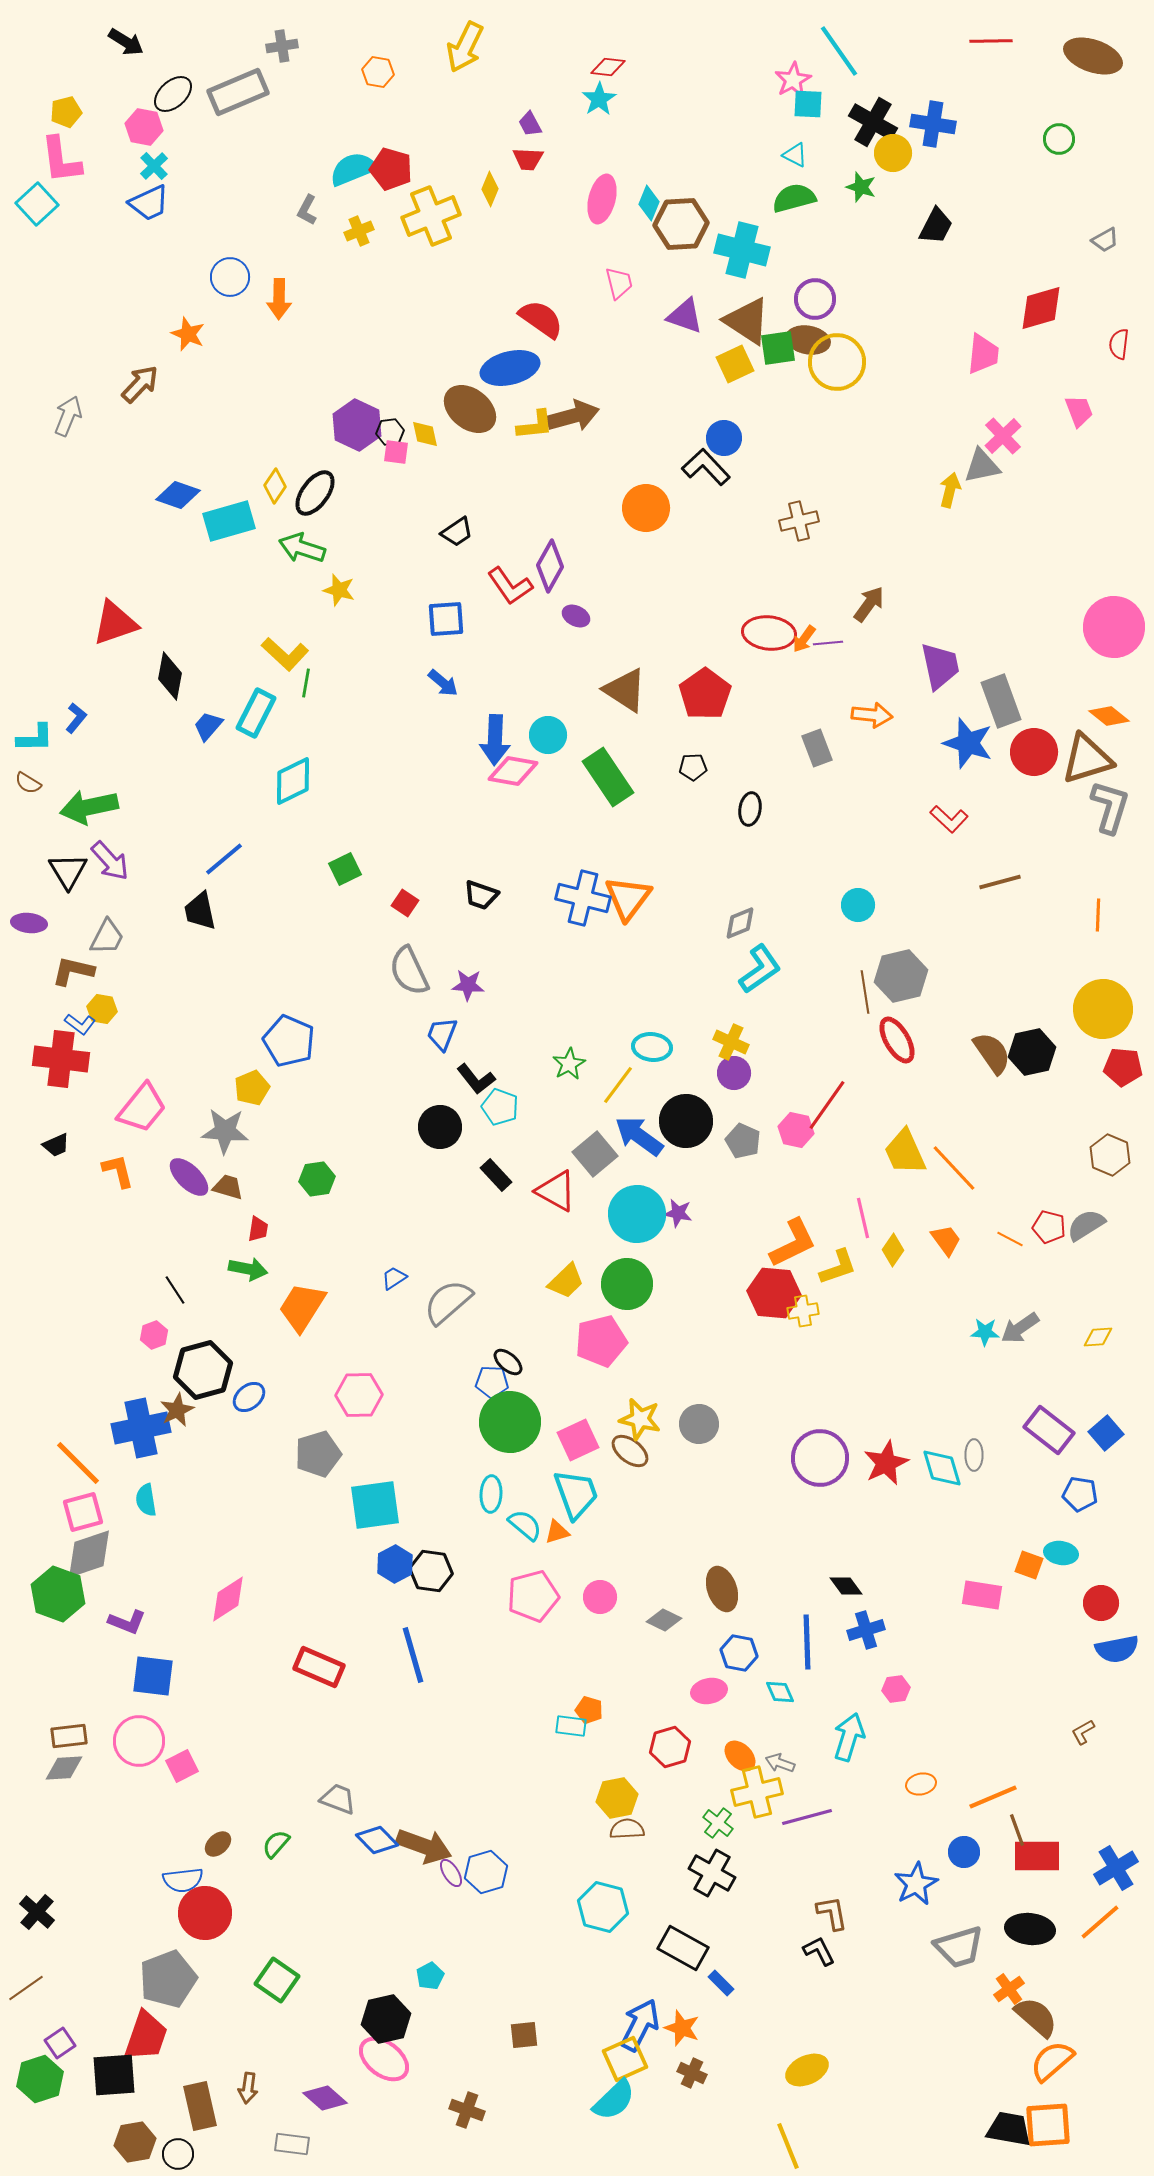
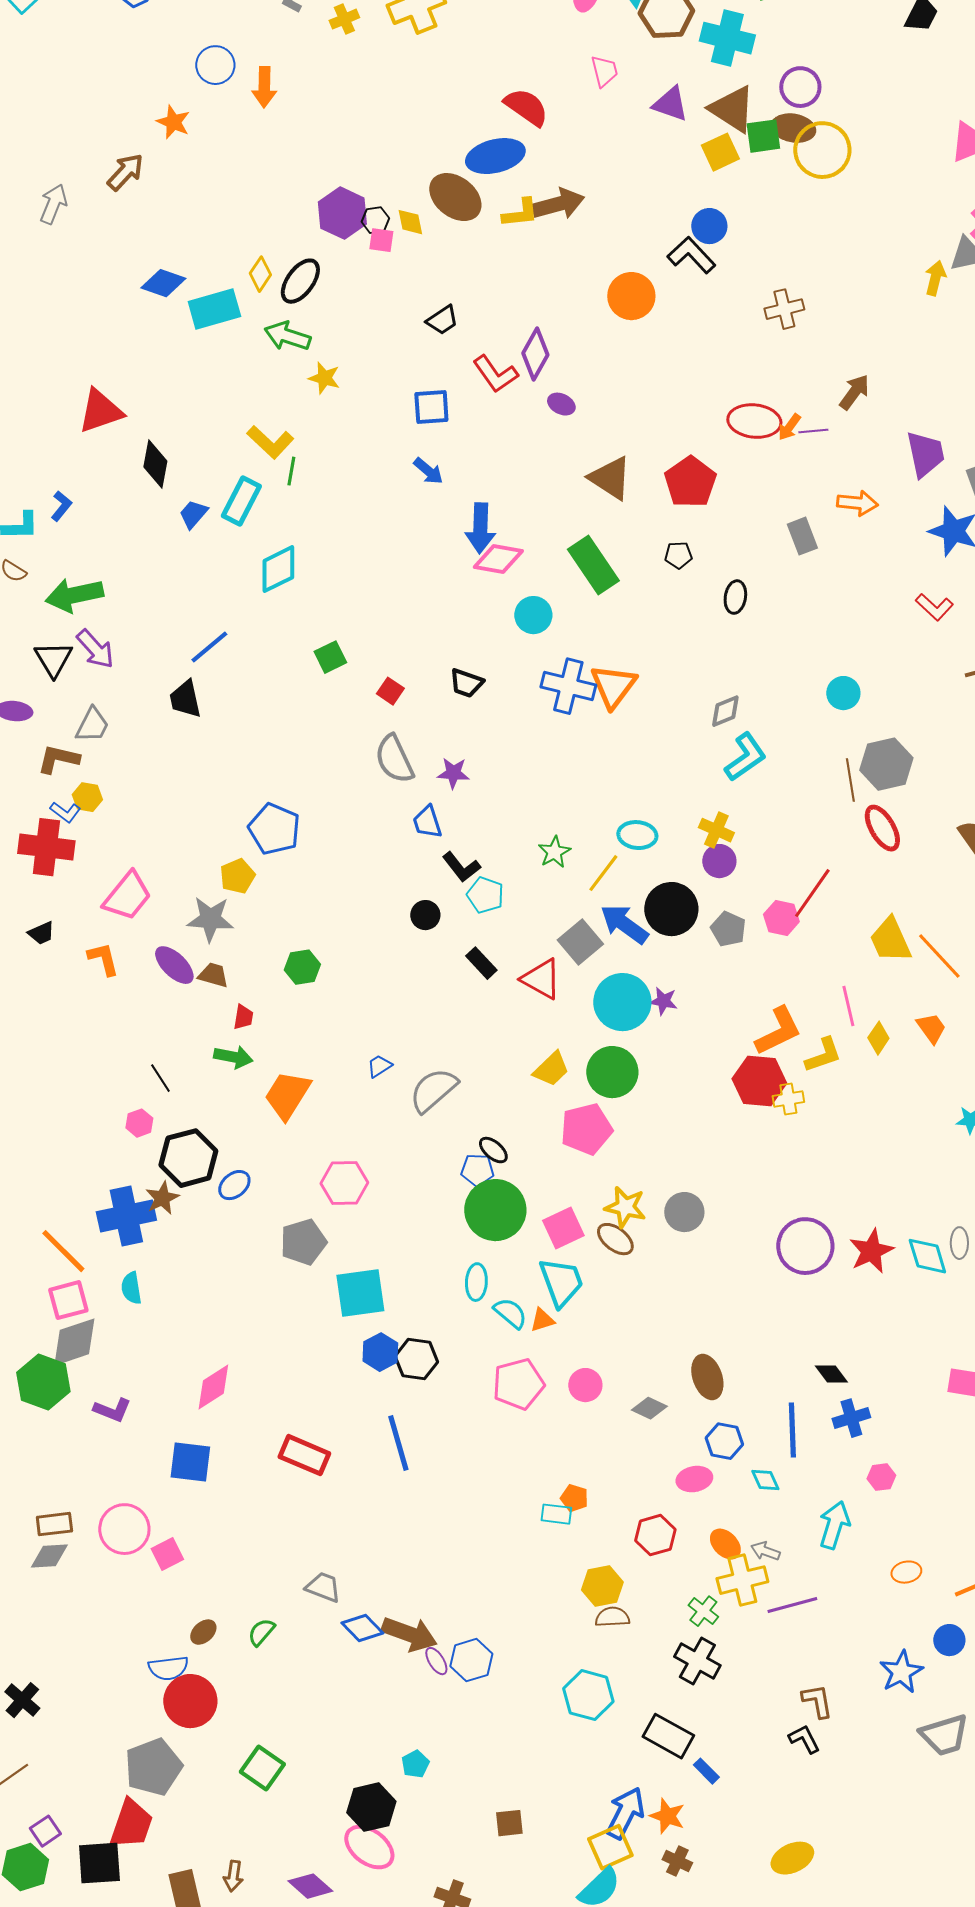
cyan circle: (548, 735) -> (533, 615), moved
blue trapezoid: (442, 1034) -> (427, 822), turned -39
black circle: (440, 1127) -> (425, 915), size x0.7
blue square: (153, 1676) -> (190, 1462), moved

